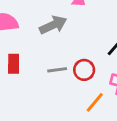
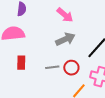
gray arrow: (53, 25) -> (65, 39), moved

